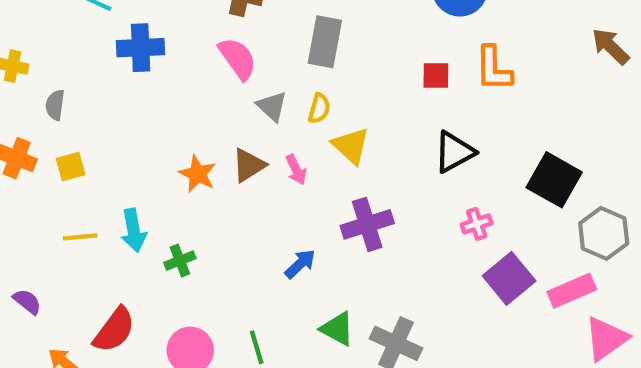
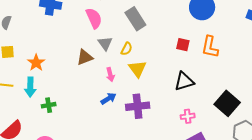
gray rectangle: (325, 42) -> (135, 19), turned -55
brown triangle: (249, 165) -> (85, 57), moved
orange star: (198, 174) -> (36, 63), moved
blue arrow: (300, 264) -> (108, 99), moved

